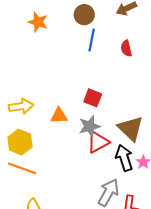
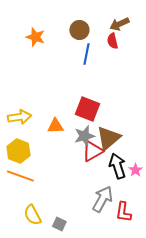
red semicircle: (126, 48) -> (112, 41), moved
red square: (93, 98) -> (87, 109), size x1.4
brown triangle: (131, 128) -> (108, 138), moved, turned 36

